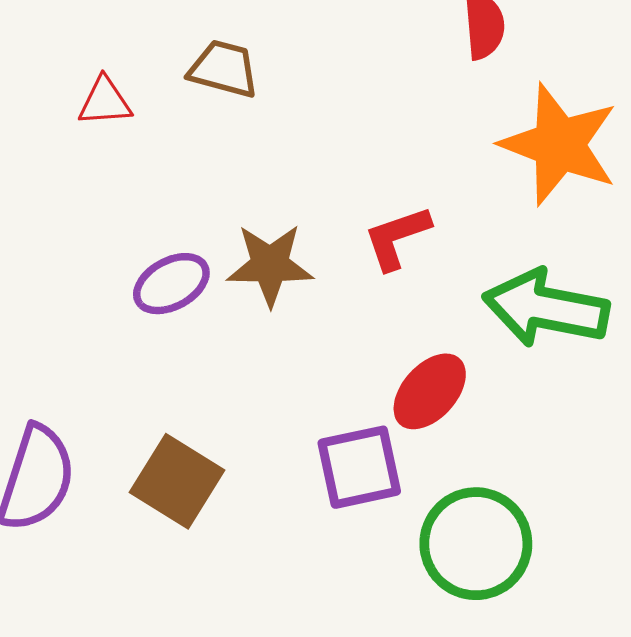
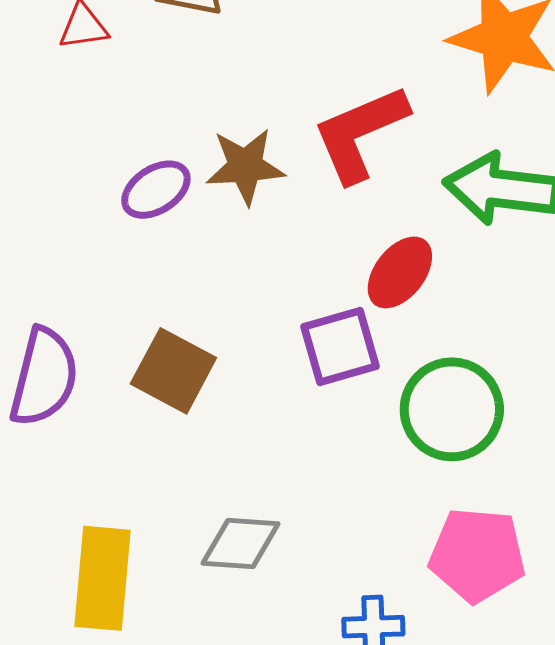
red L-shape: (397, 238) -> (360, 133), size x1.6

